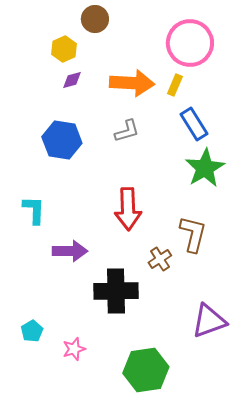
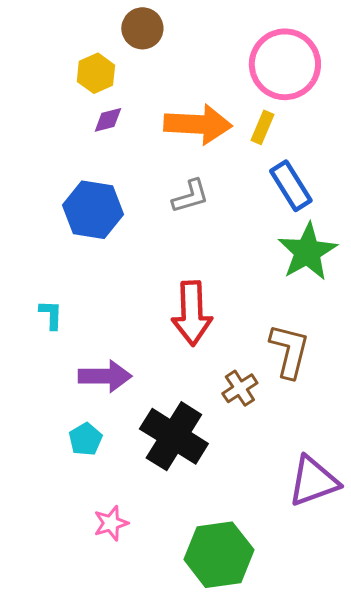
cyan L-shape: (34, 210) -> (51, 315), size x0.7
black cross: (116, 291) -> (174, 436), turned 33
cyan pentagon: (32, 331) -> (85, 439), moved

